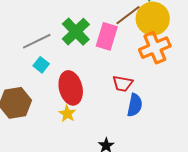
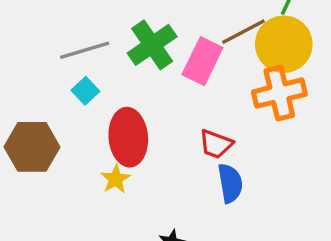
blue semicircle: (135, 105) -> (230, 183), turned -30

